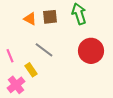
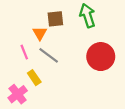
orange triangle: (30, 19) -> (40, 33), moved, turned 32
pink line: (10, 56) -> (24, 52), moved

